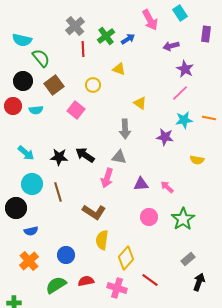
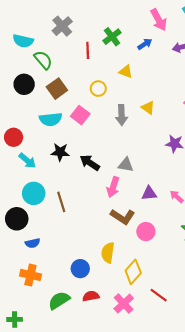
gray cross: (75, 26) -> (62, 26), moved
blue arrow: (128, 39) -> (145, 44), moved
red circle: (13, 106) -> (14, 137), moved
cyan semicircle: (36, 110) -> (51, 119), moved, size x1.5
gray arrow: (125, 129) -> (122, 115), moved
black star: (59, 157) -> (60, 152), moved
brown L-shape: (94, 212) -> (123, 217), moved
pink circle: (149, 217) -> (146, 232), moved
blue circle: (66, 255) -> (80, 269), moved
orange cross: (29, 261) -> (30, 275), turned -36
pink cross: (117, 288) -> (124, 304), turned 30

